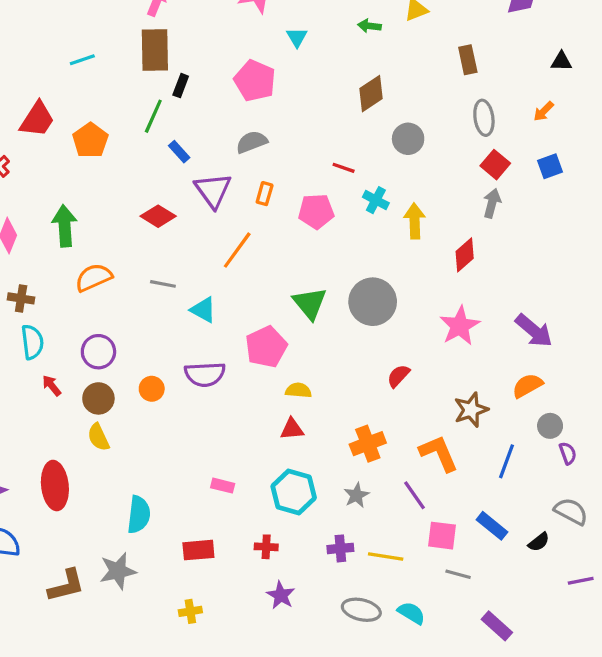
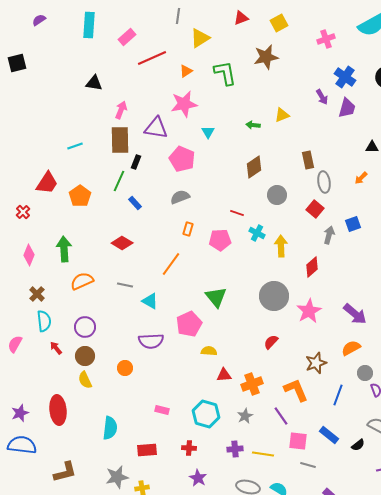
brown rectangle: (468, 60) -> (308, 160), moved
red square: (495, 165) -> (315, 209), moved
blue square: (550, 166) -> (353, 224), moved
purple triangle: (213, 190) -> (156, 128), moved, turned -45
brown cross: (21, 298) -> (37, 294), turned 35
gray circle: (373, 302) -> (274, 296), moved
orange circle: (152, 389) -> (125, 368), moved
red triangle: (292, 429) -> (224, 375), moved
gray star: (118, 571) -> (117, 477), moved

